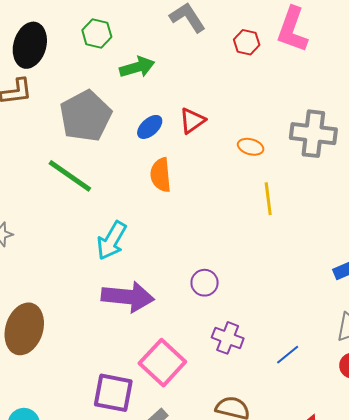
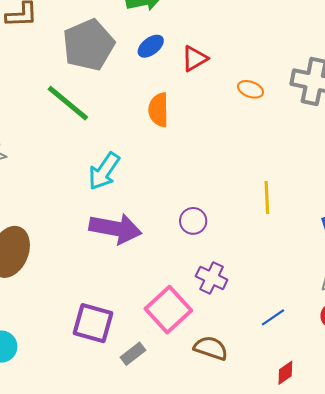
blue ellipse: (150, 127) -> (151, 46), moved
yellow line: (268, 199) -> (267, 198), moved
blue line: (288, 355) -> (273, 317), moved
pink square: (162, 363) -> (168, 310), moved

